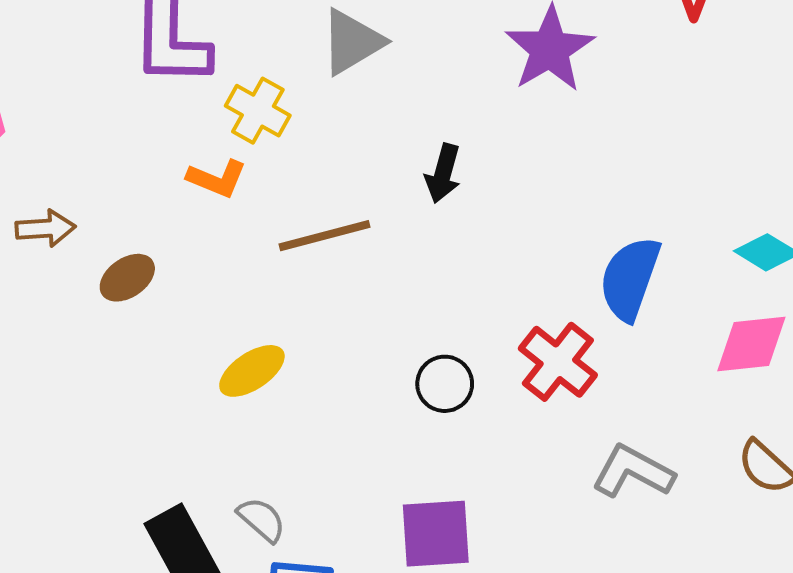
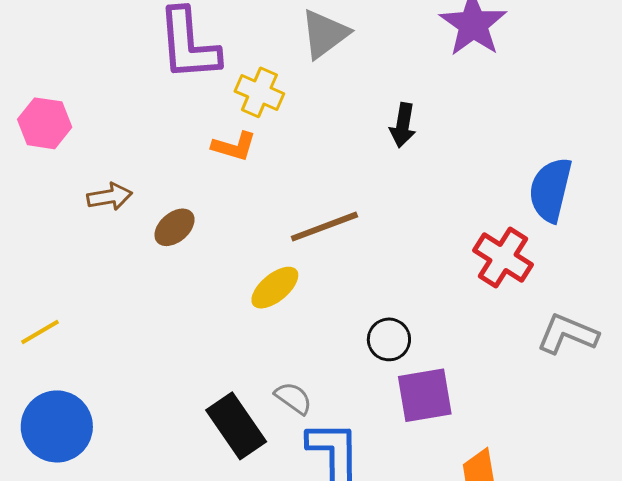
brown line: (324, 236) -> (324, 227), moved
black circle: (445, 384) -> (389, 339), moved

